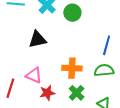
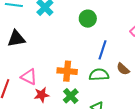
green circle: (72, 13) -> (88, 19), moved
black triangle: (37, 39) -> (16, 39), moved

